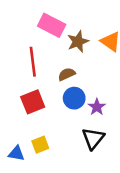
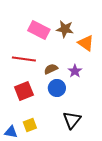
brown star: (78, 42) -> (65, 29), moved, turned 30
red line: (33, 62) -> (24, 59), turned -75
purple star: (97, 107) -> (75, 71), moved

